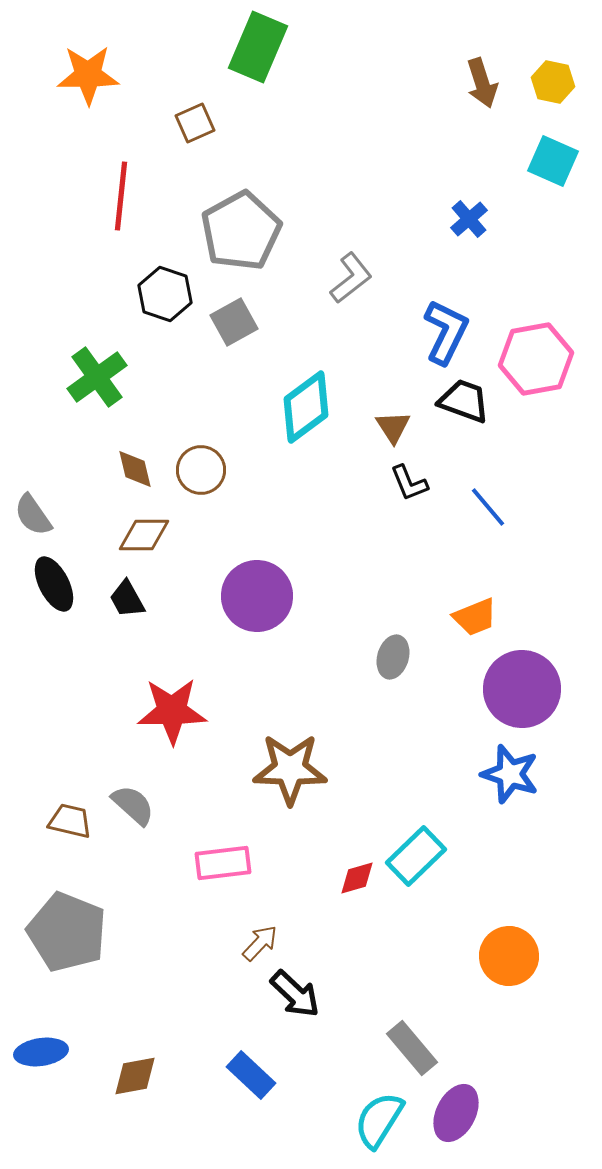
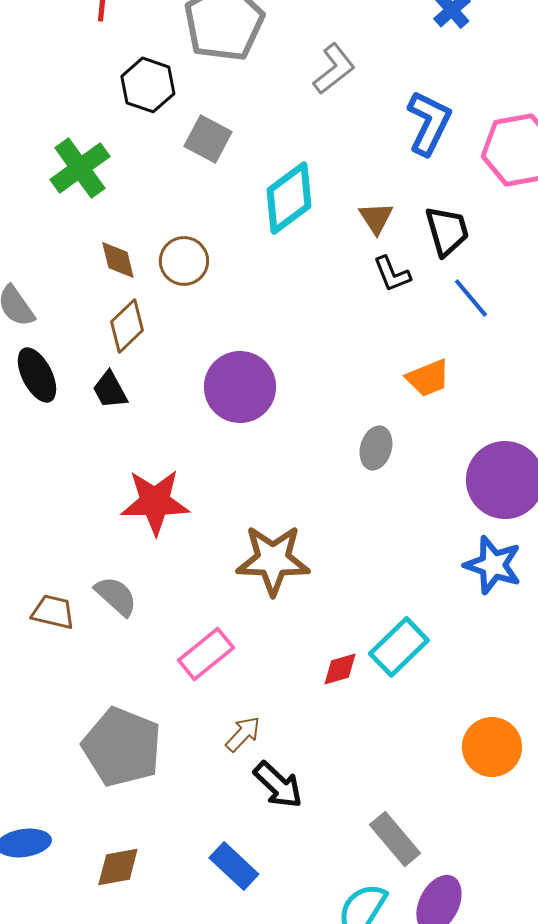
gray square: (234, 322) -> (208, 139), moved, turned -33
black trapezoid: (464, 401) -> (447, 231), moved, turned 54
brown diamond: (144, 535) -> (127, 326), turned -44
orange trapezoid: (475, 617) -> (428, 378), moved
pink rectangle: (223, 863) -> (206, 654), turned -32
gray pentagon: (67, 932) -> (122, 747), moved

